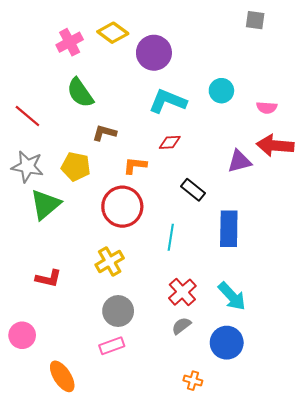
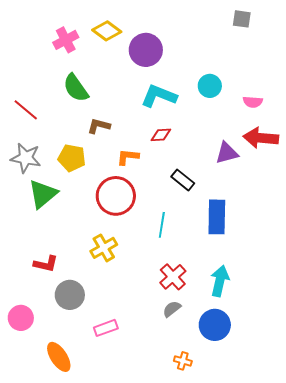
cyan arrow: (232, 296) -> (220, 281), turned -124
gray circle: (118, 311) -> (70, 295), moved

